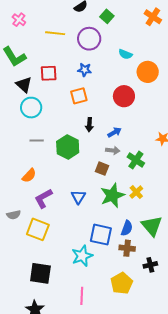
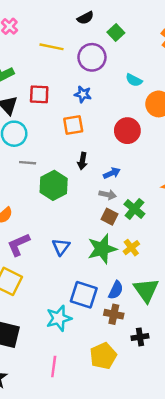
gray line: (37, 140) -> (28, 163), moved
brown square: (102, 169) -> (110, 217), moved

